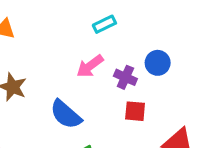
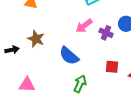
red square: (135, 111) -> (112, 67), moved

